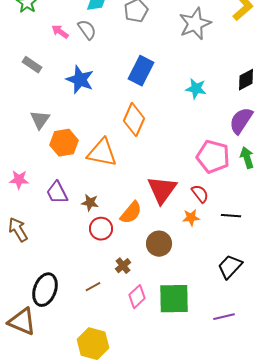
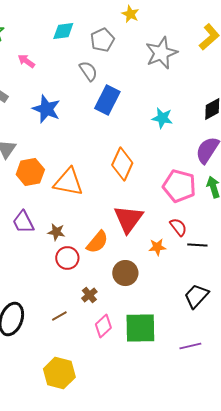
gray semicircle: (87, 30) -> (88, 71), moved
orange diamond: (134, 120) -> (122, 164), moved
red semicircle: (200, 194) -> (178, 227), moved

